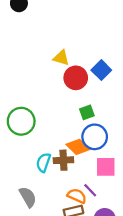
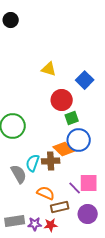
red circle: (76, 78) -> (62, 100), moved
pink square: (106, 167) -> (89, 183), moved
orange semicircle: (77, 196) -> (46, 193), moved
gray semicircle: (28, 197) -> (19, 174), moved

